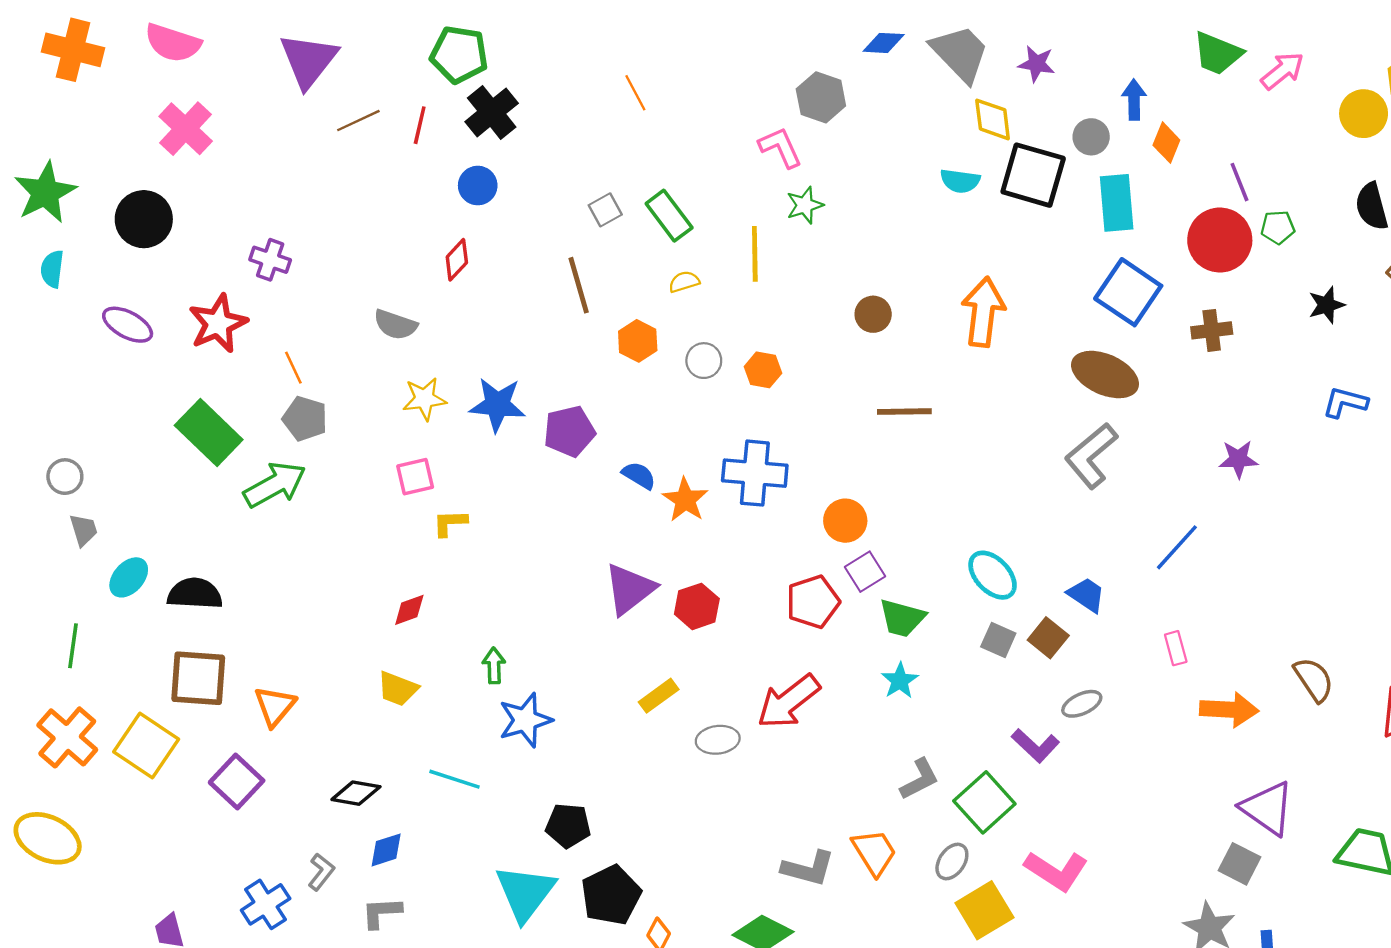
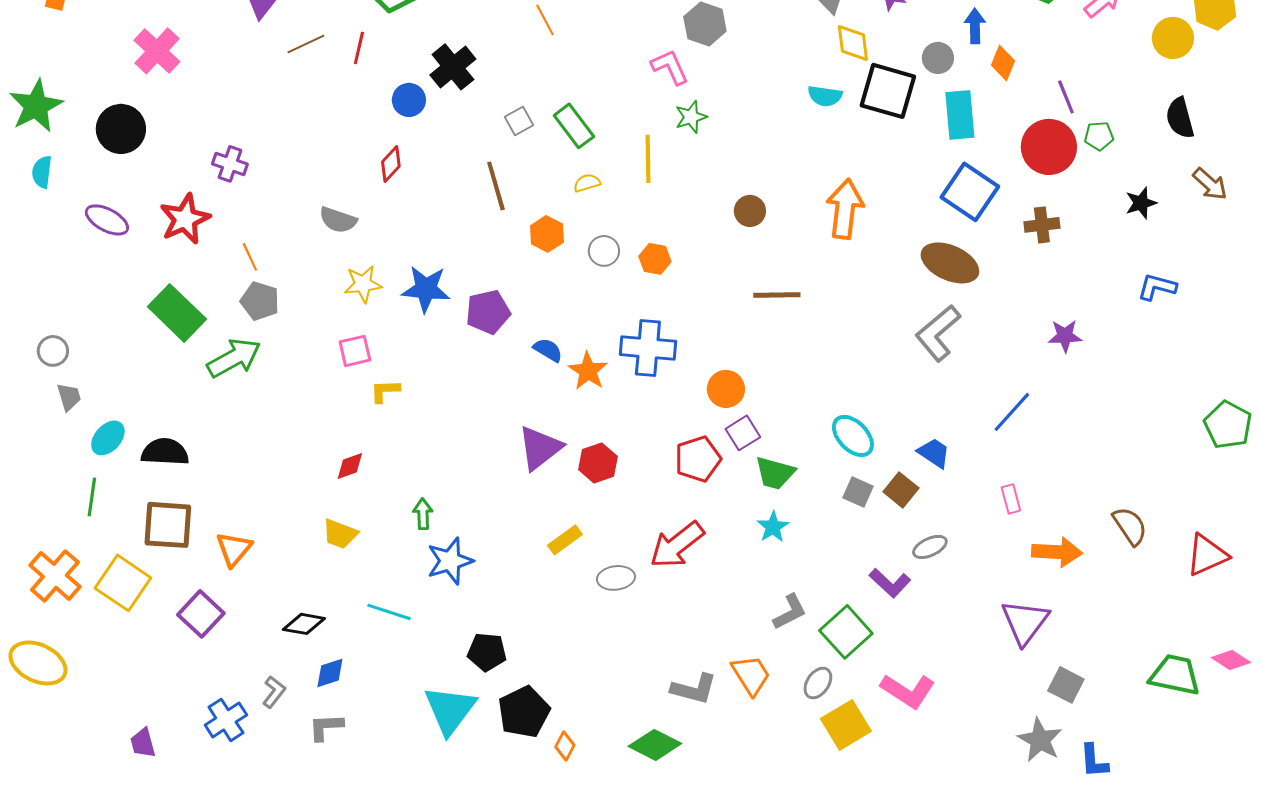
black cross: (492, 112) -> (453, 67), moved
green line: (73, 646) -> (92, 497), moved
purple triangle: (1267, 808) -> (1025, 622), moved, turned 32

